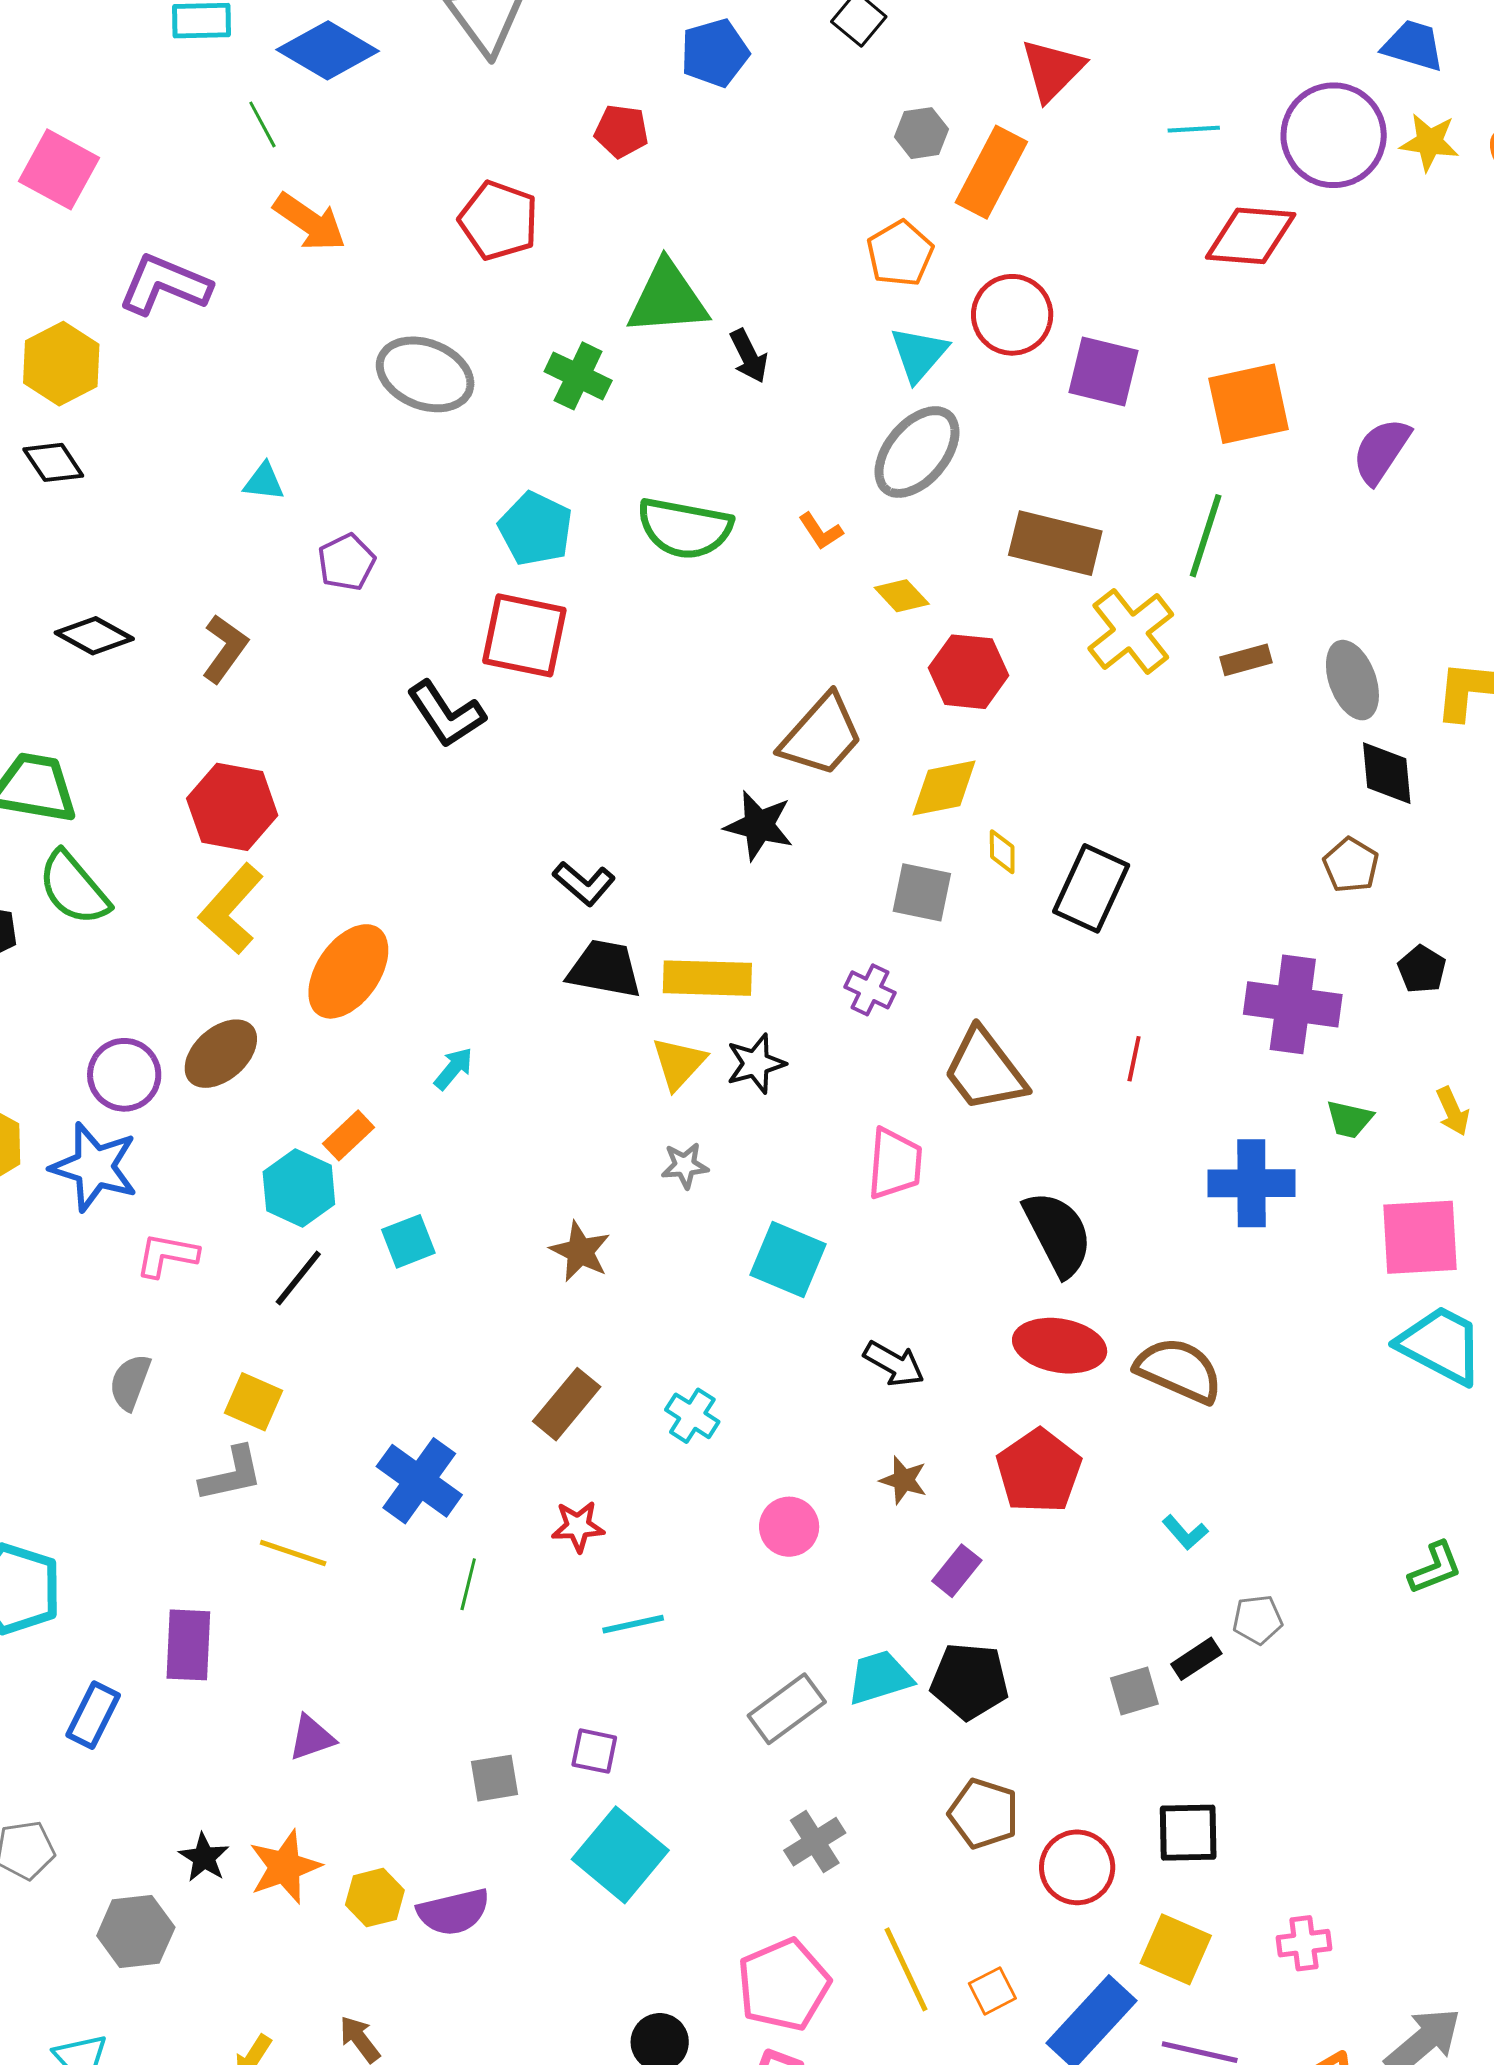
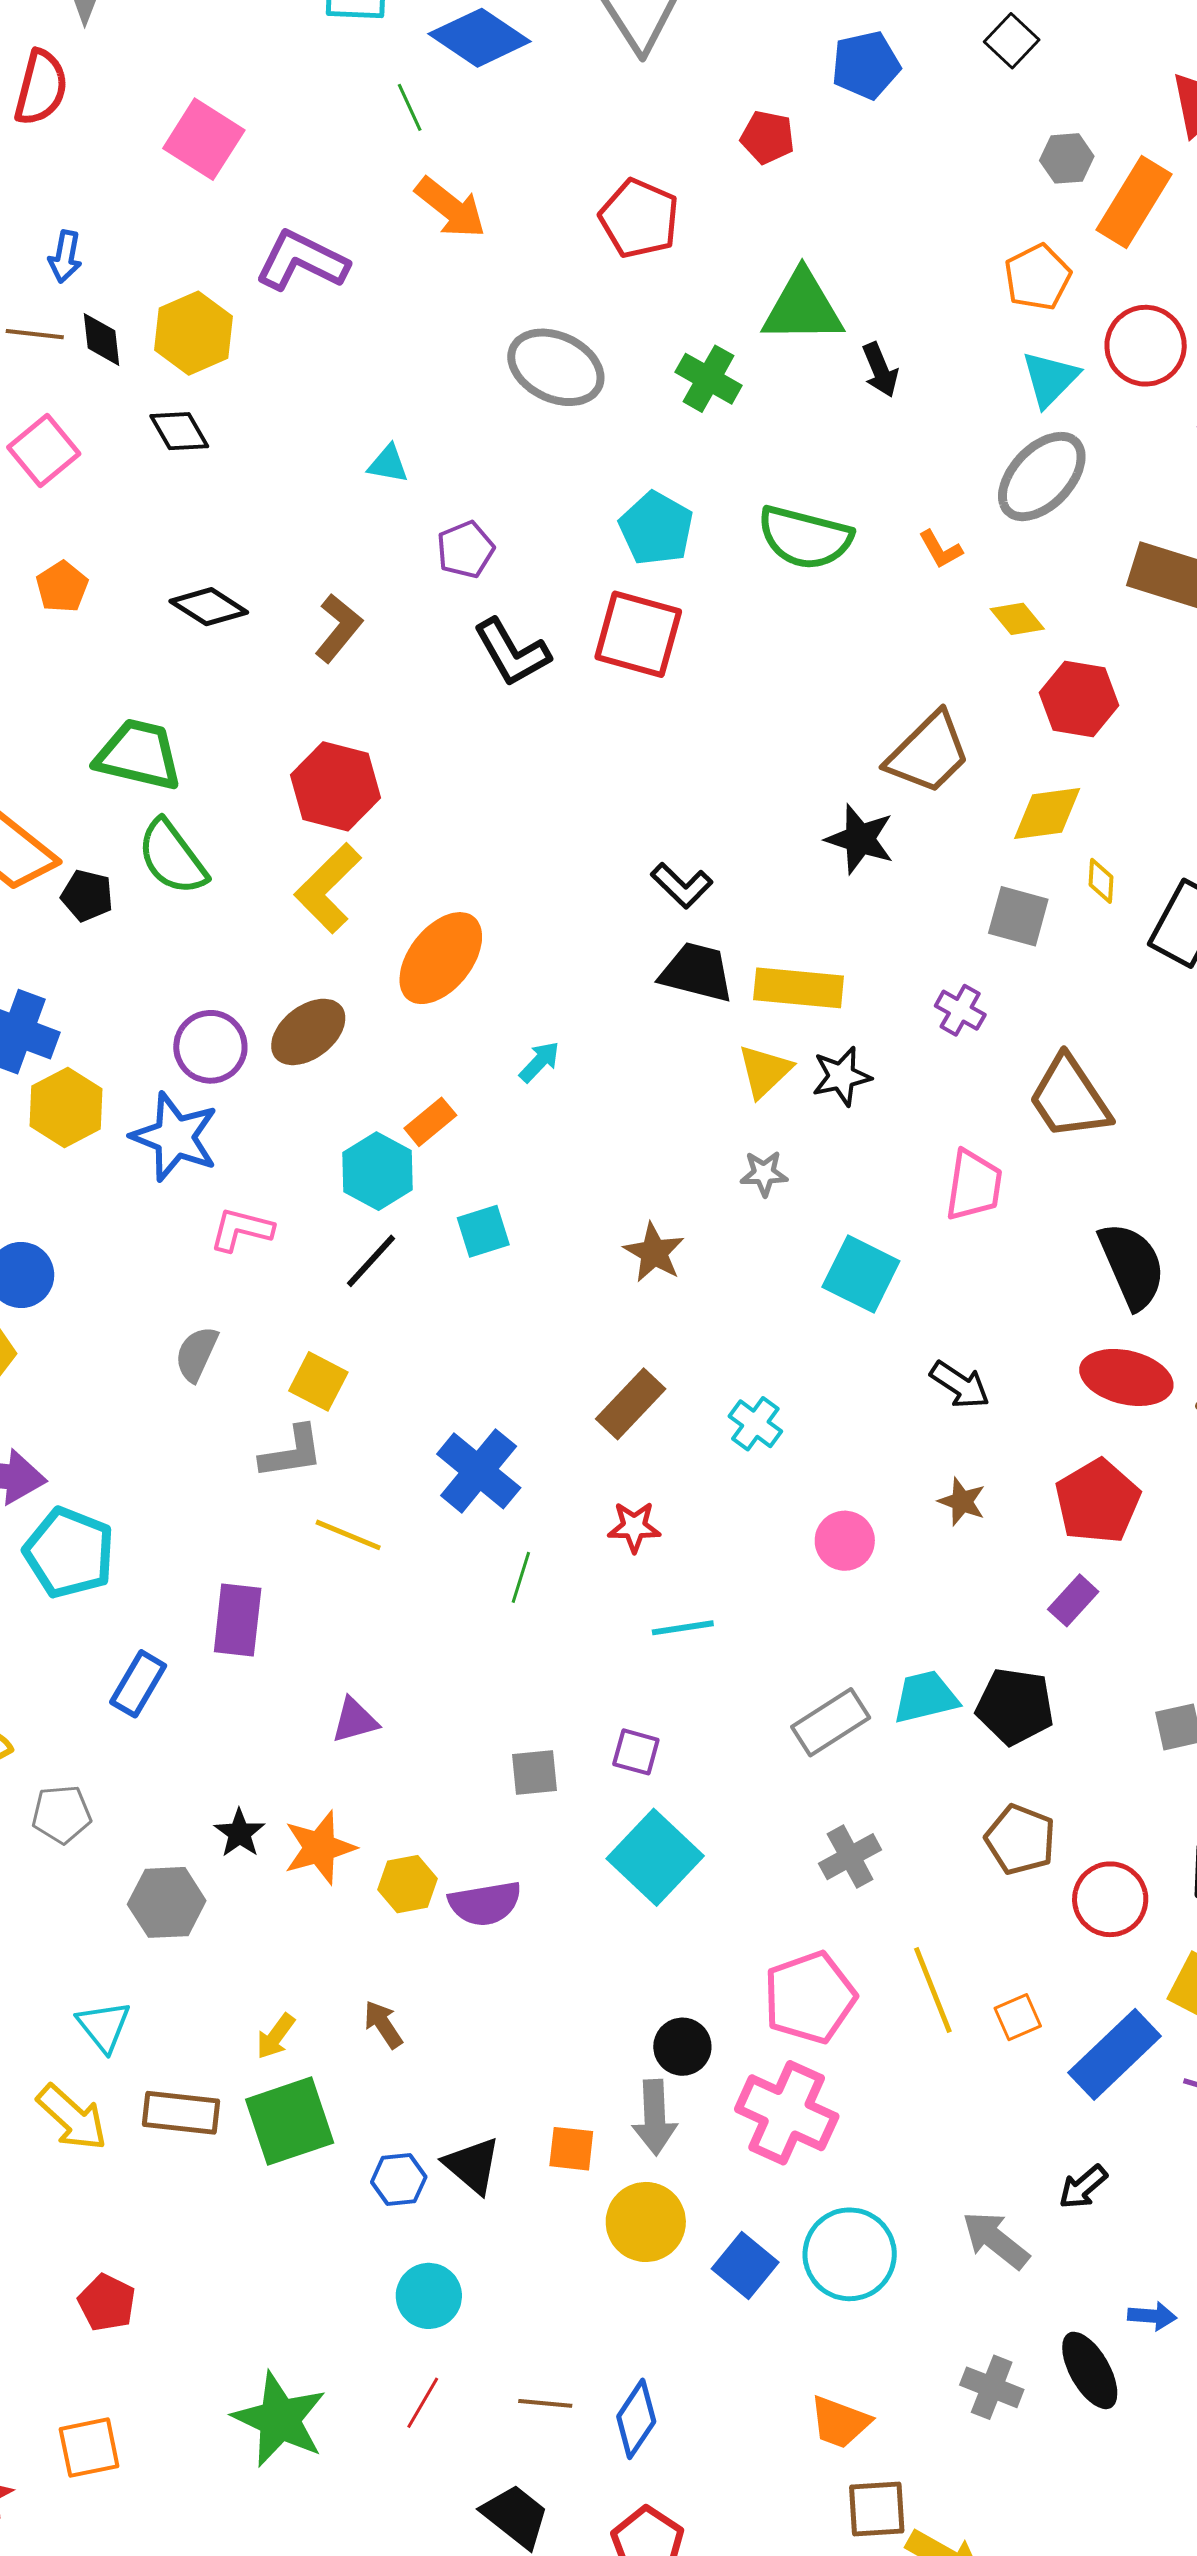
black L-shape: (446, 714) -> (512, 652), moved
purple rectangle: (957, 1571) -> (1073, 1600), moved

